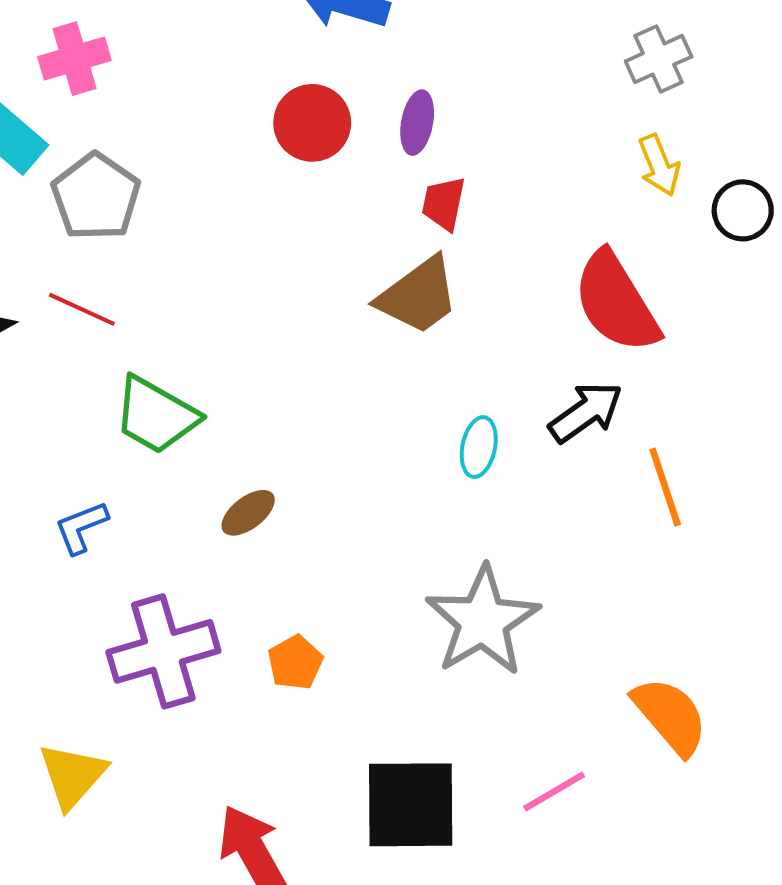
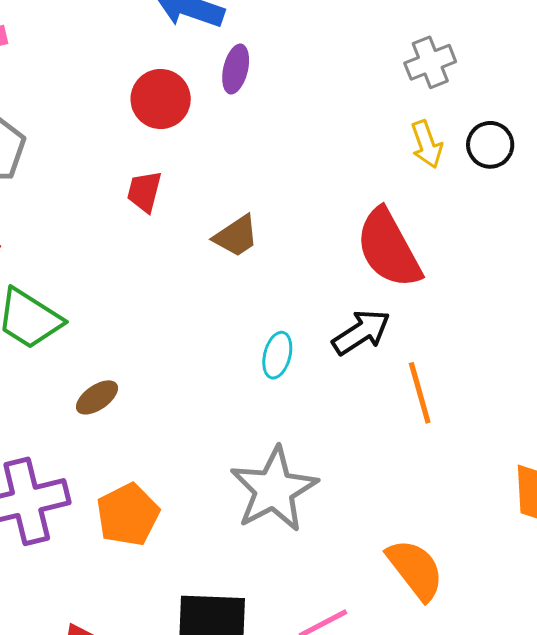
purple ellipse: (417, 123) -> (236, 69), moved
red trapezoid: (444, 203) -> (144, 192), moved
black circle: (743, 210) -> (490, 145), moved
brown trapezoid: (418, 296) -> (236, 236), size x0.7
orange pentagon: (295, 662) -> (128, 515), size x1.5

